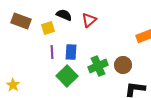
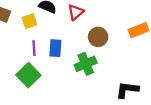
brown circle: (123, 65) -> (98, 37), moved
green square: (67, 76) -> (28, 75), moved

